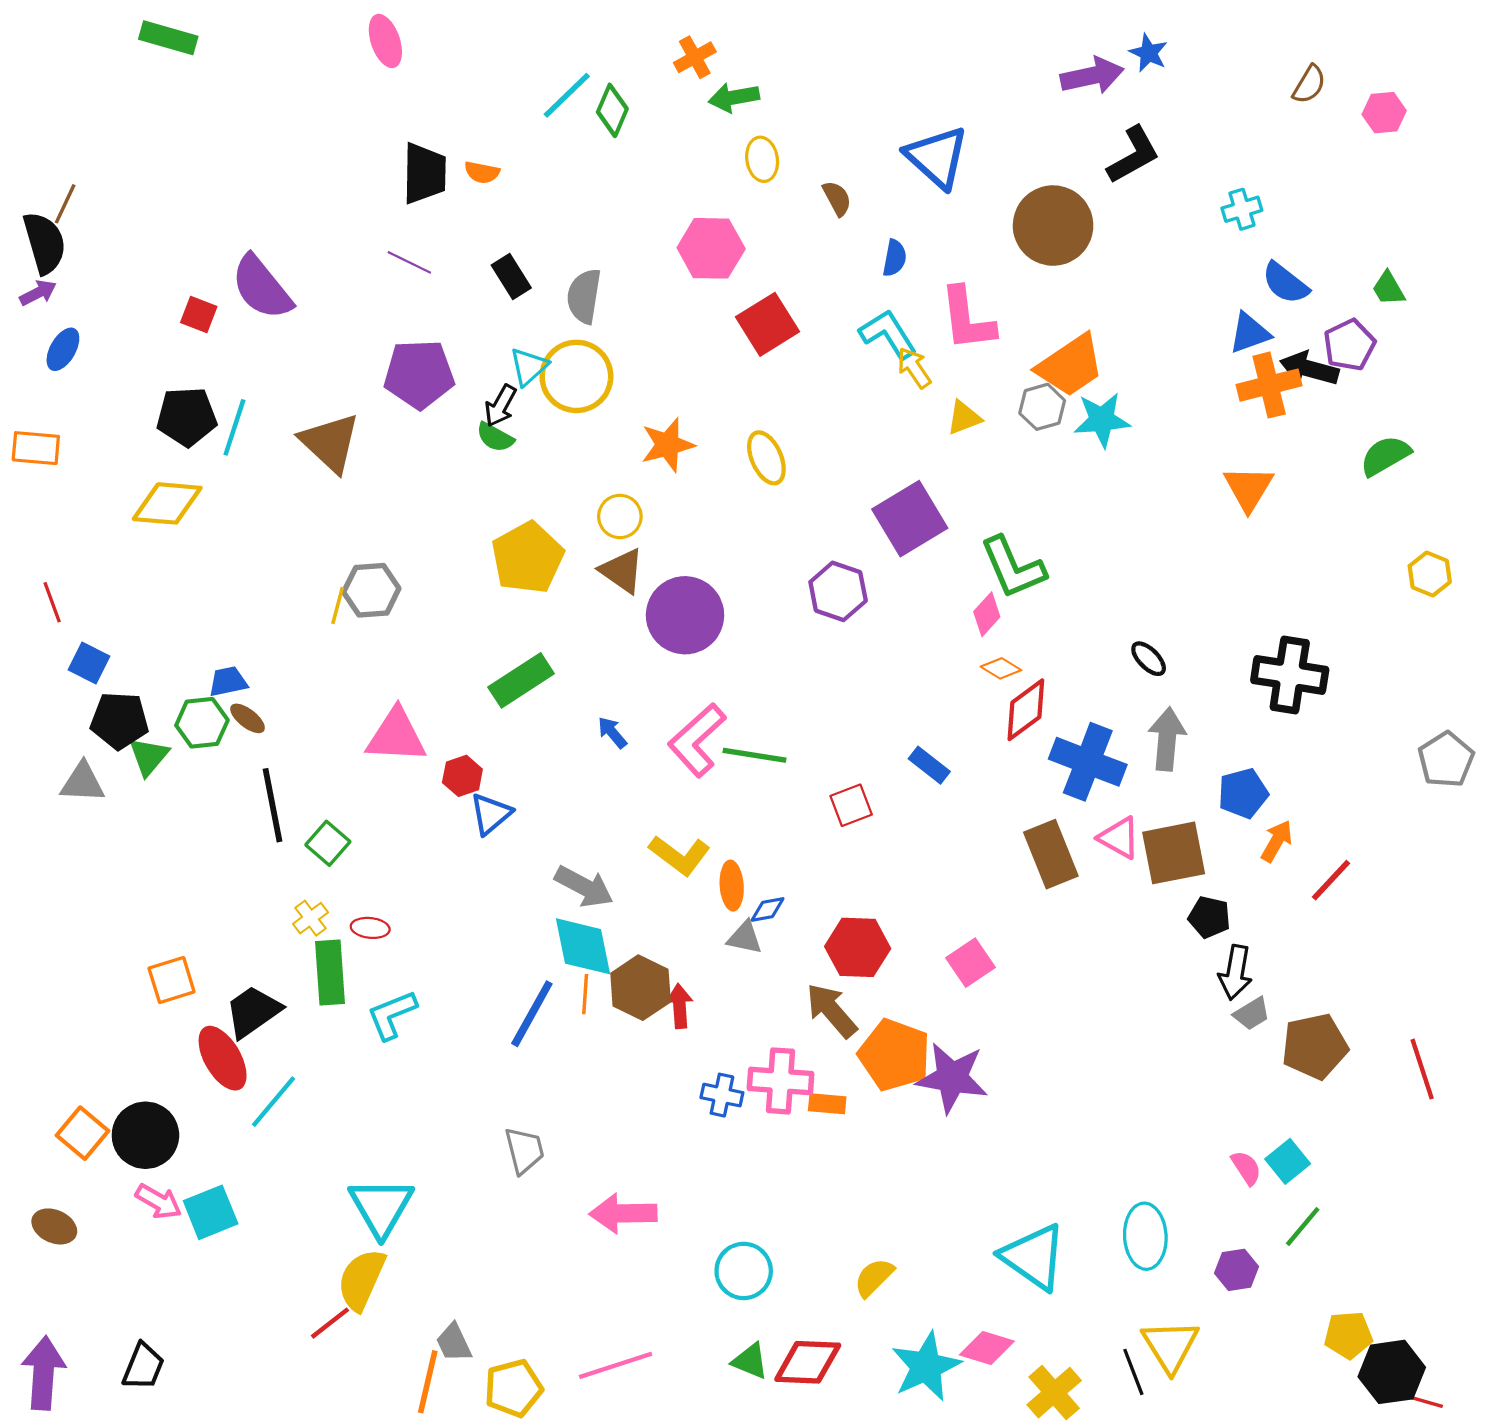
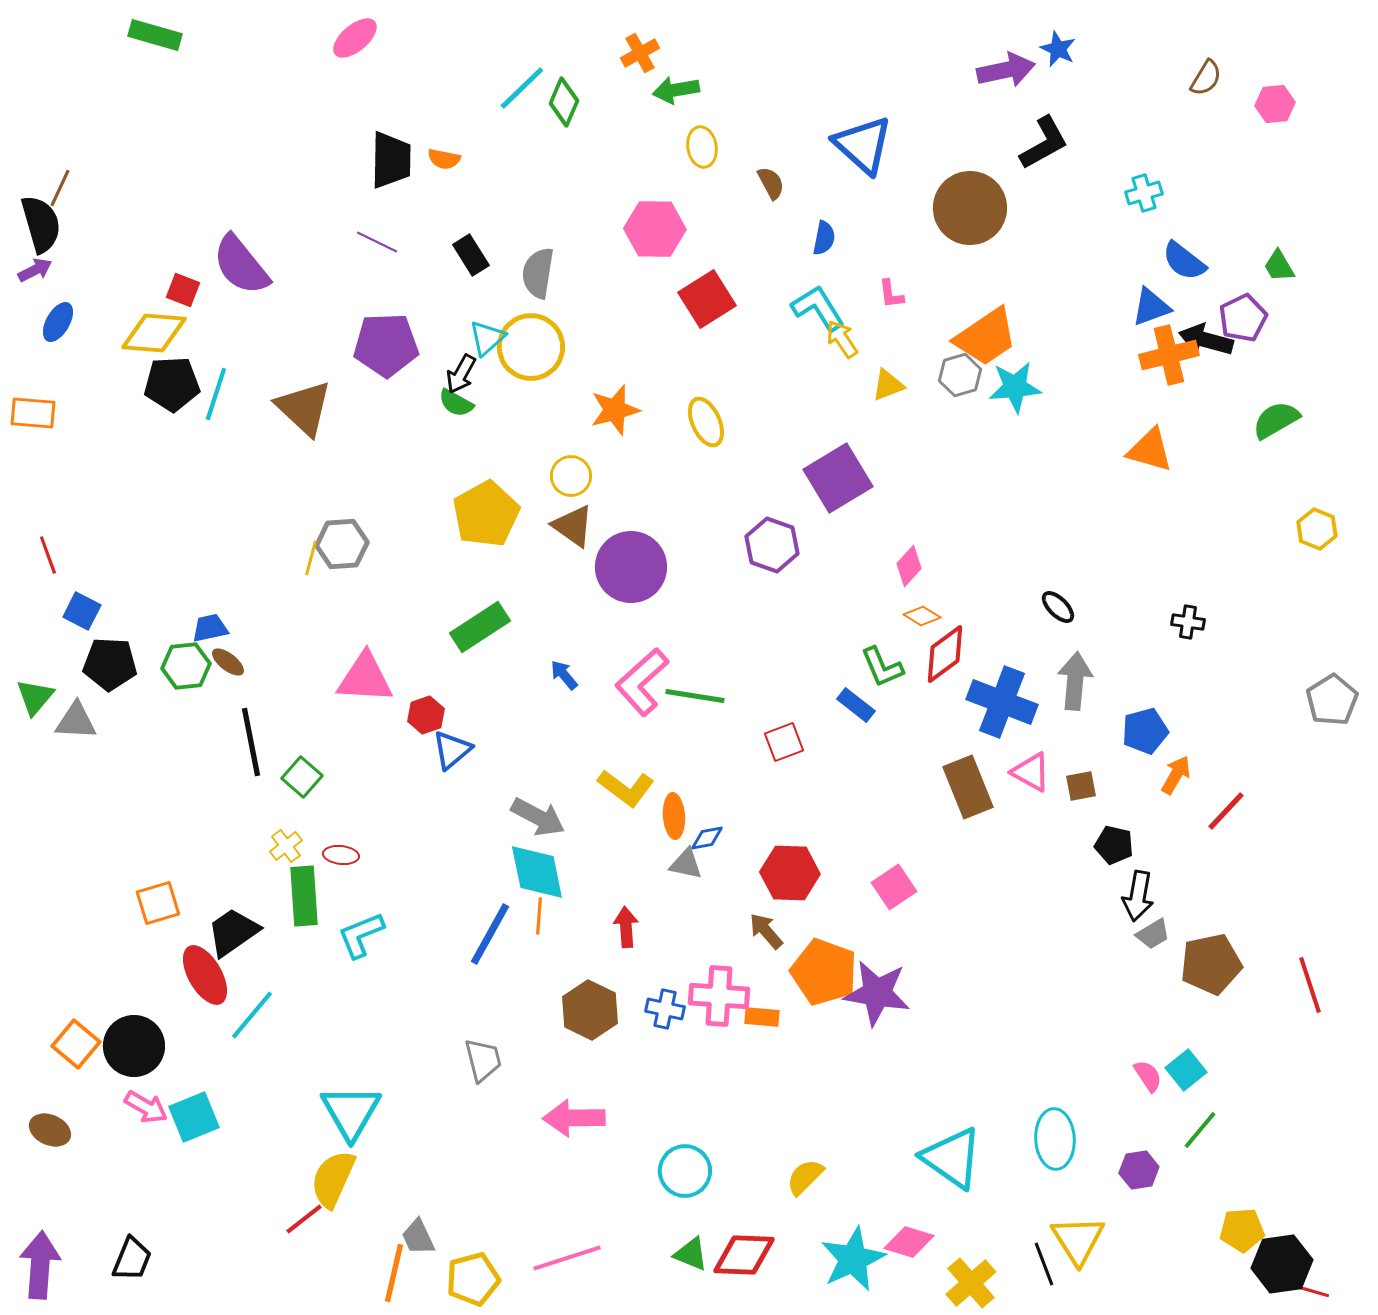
pink ellipse: (385, 41) -> (355, 38), turned 69
pink L-shape: (967, 319) -> (891, 294), size x0.5
orange triangle: (1248, 488) -> (1150, 450), turned -45
yellow diamond: (167, 503) -> (154, 333), moved
green L-shape: (1013, 567) -> (882, 667), moved, size x0.7
black cross: (1290, 675) -> (1188, 622), size x0.5
green triangle: (149, 756) -> (35, 697), moved
brown square: (1174, 853) -> (1081, 786), size x0.5
brown hexagon: (641, 988) -> (590, 1010), moved
brown arrow: (832, 1010) -> (766, 931), size x0.7

